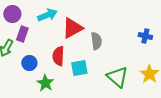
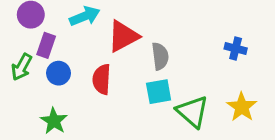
blue circle: (29, 63) -> (59, 73), moved
cyan square: (79, 68) -> (159, 92), moved
green star: (45, 83) -> (54, 121), moved

